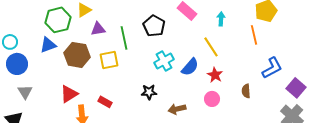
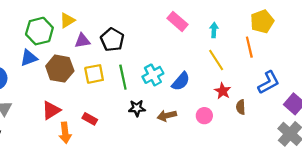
black pentagon: (154, 26) -> (112, 40), moved
green line: (124, 38) -> (123, 77), moved
yellow line: (211, 47) -> (216, 60), moved
red star: (215, 75) -> (223, 91), moved
brown arrow: (177, 109) -> (167, 116), moved

